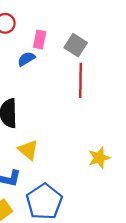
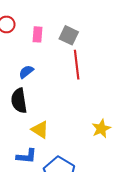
blue semicircle: (26, 59) -> (26, 72), moved

